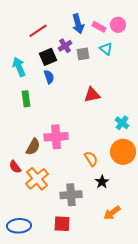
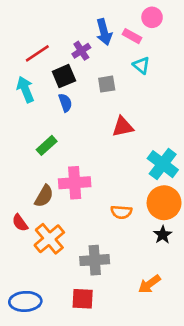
pink circle: (118, 25) -> (152, 17), moved
red line: (38, 31) -> (37, 53), moved
purple cross: (65, 46) -> (81, 51), moved
gray square: (83, 54) -> (107, 84), moved
green rectangle: (26, 99) -> (47, 145), moved, turned 56
cyan cross: (122, 123) -> (163, 164), size x1.6
orange semicircle: (91, 159) -> (121, 212), turned 126
black star: (102, 182) -> (163, 235), moved

